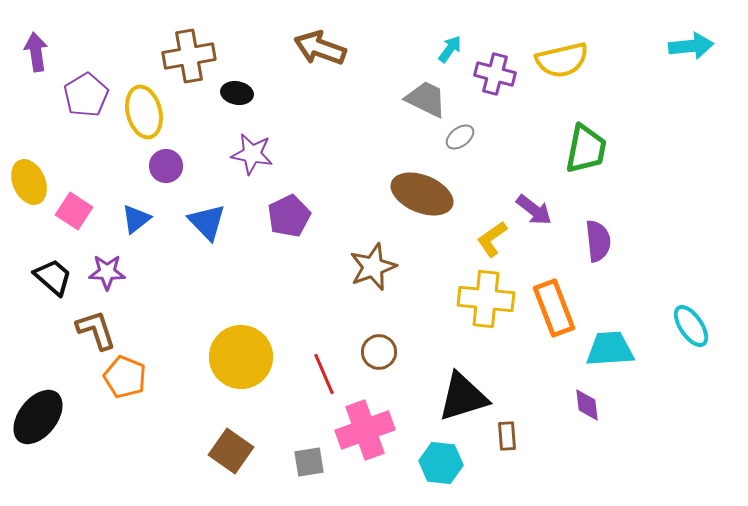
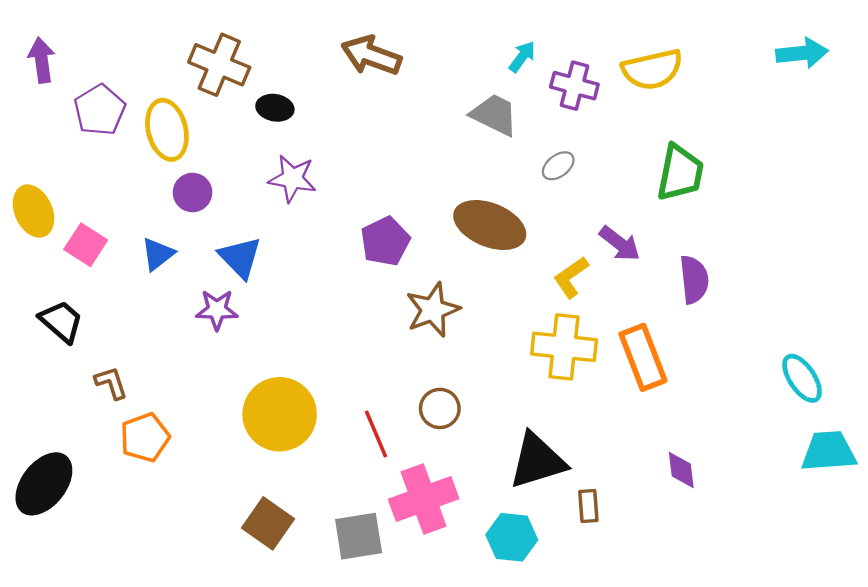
brown cross: (189, 56) -> (219, 65), turned 33
gray ellipse: (460, 137) -> (558, 166), moved
purple pentagon: (289, 216) -> (385, 241), moved
purple star: (107, 272) -> (217, 310), moved
brown L-shape: (96, 330) -> (111, 383), size x0.7
cyan trapezoid: (610, 349) -> (829, 451), moved
orange pentagon: (125, 377) -> (145, 437), turned 30
gray square: (309, 462) -> (359, 536), size x1.4

